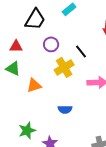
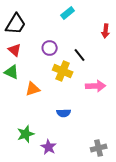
black trapezoid: (35, 19) -> (16, 24), moved
red triangle: (16, 46) -> (15, 50), turned 40
yellow cross: (64, 67) -> (63, 71), turned -36

